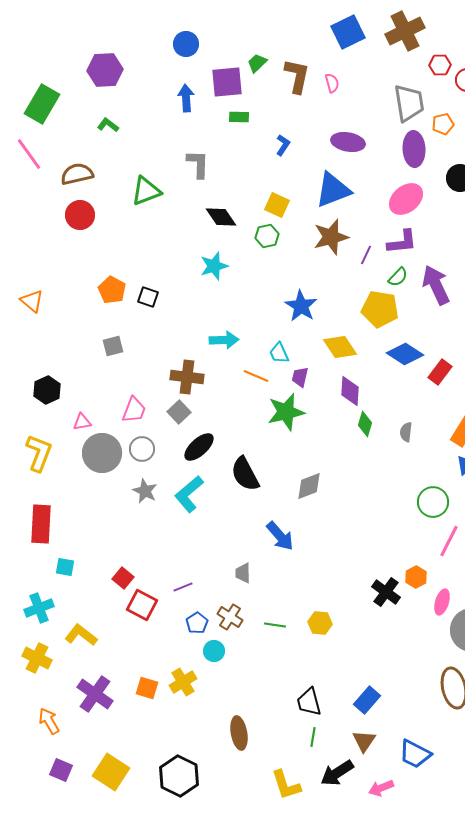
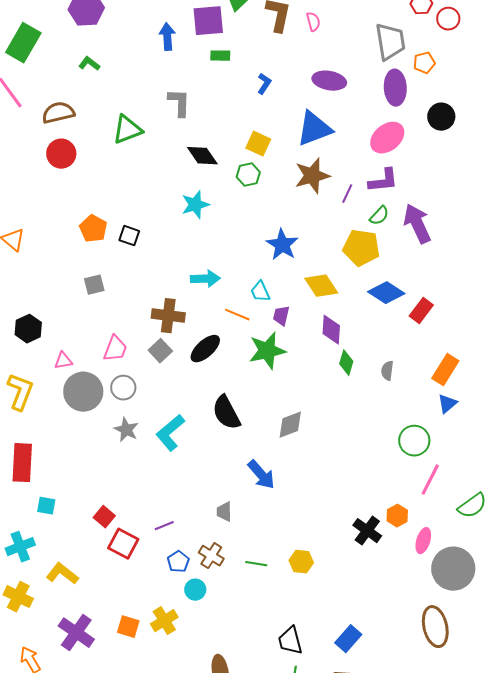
black ellipse: (199, 447) -> (205, 349), moved

